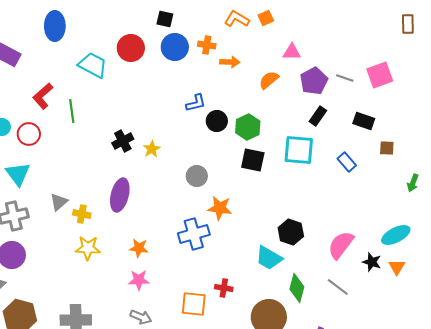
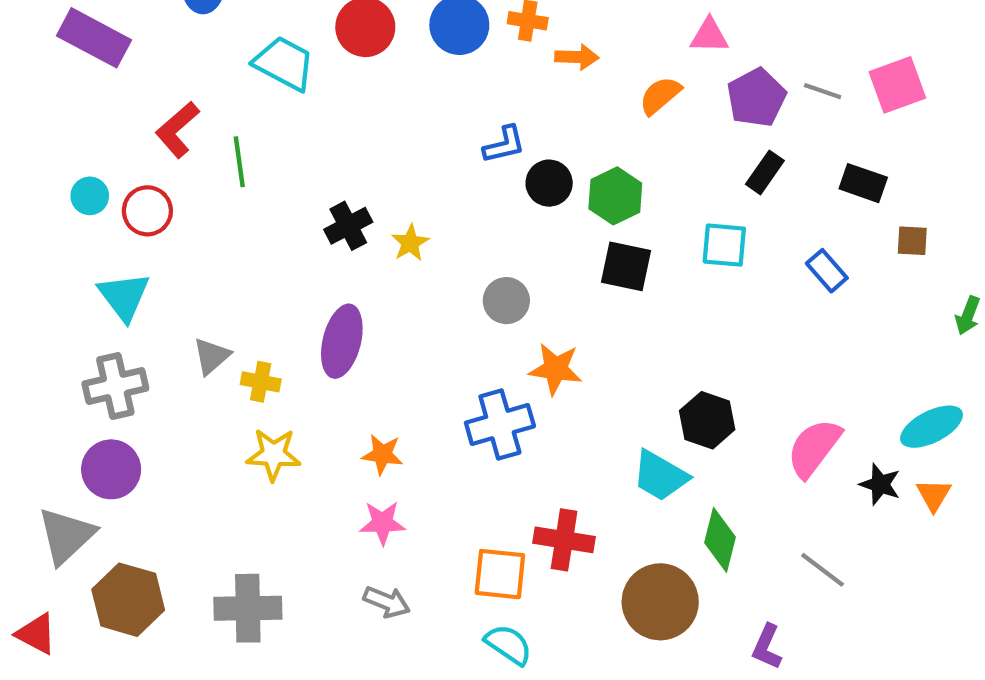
cyan square: (299, 150) -> (724, 245), size x0.7
gray line: (338, 287) -> (823, 570), moved
red cross: (224, 288) -> (564, 540), size x1.5

